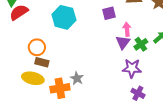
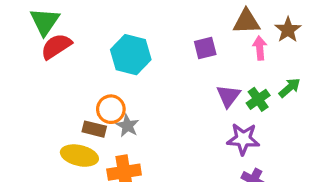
pink arrow: (127, 29) -> (260, 48), moved
orange circle: (37, 47) -> (111, 109), moved
gray star: (77, 78) -> (127, 126), moved

